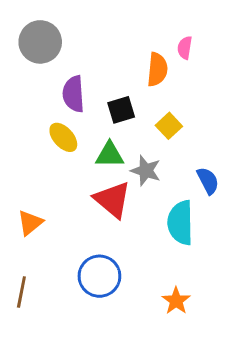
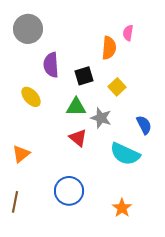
yellow ellipse: (63, 137) -> (31, 97), moved
red triangle: (112, 200) -> (78, 138), size x0.7
cyan semicircle: (180, 223) -> (125, 154), turned -64

